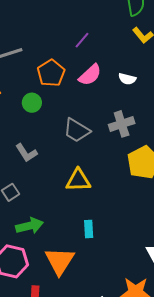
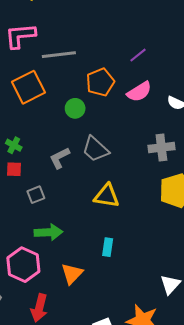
gray trapezoid: (77, 130) -> (95, 149), moved
gray L-shape: (26, 153) -> (60, 158), turned 85
orange triangle: (60, 261) -> (72, 274), size x0.7

